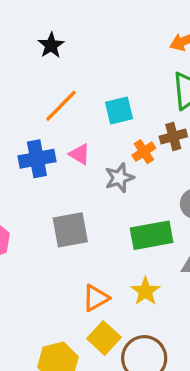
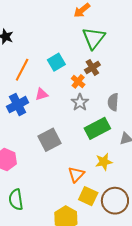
pink triangle: (80, 154) -> (41, 94), turned -32
gray star: (119, 178) -> (80, 102), moved
yellow star: (145, 291) -> (104, 162), turned -30

